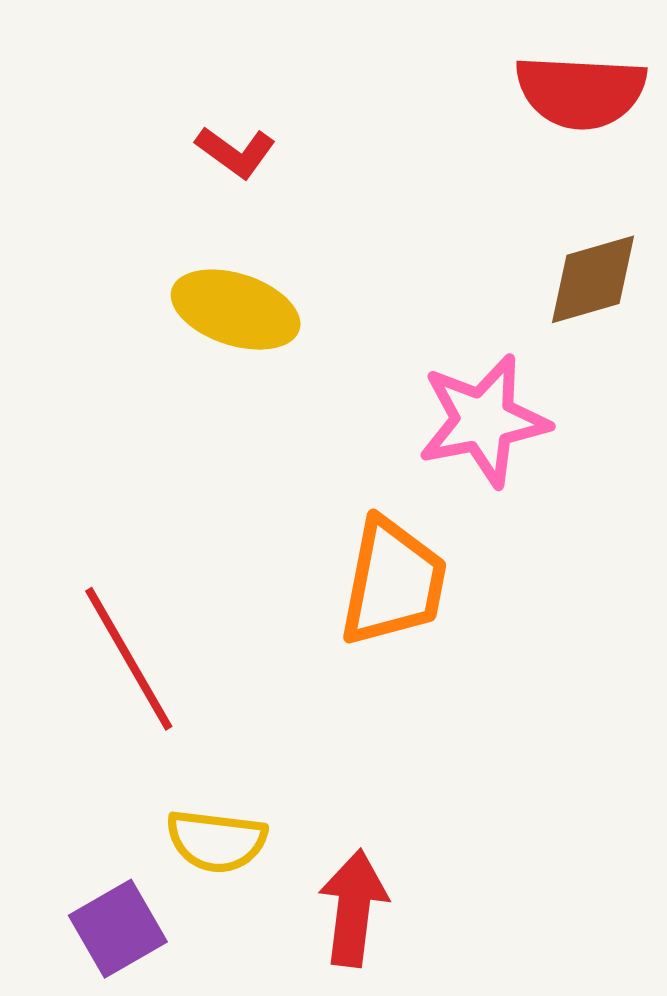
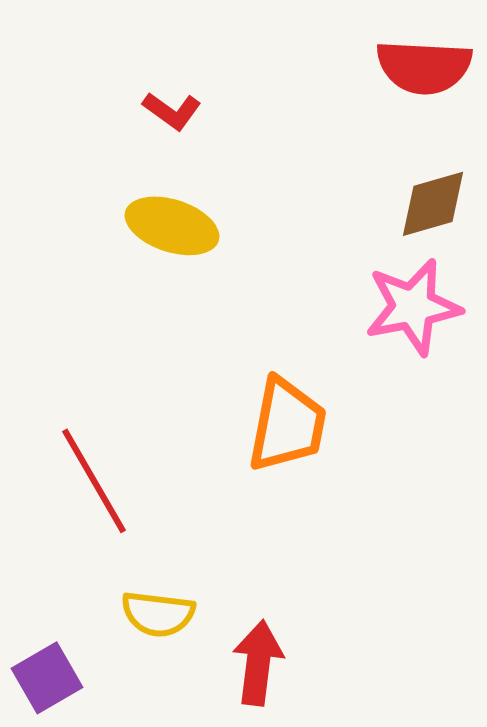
pink star: (483, 420) -> (413, 307), moved
purple square: (118, 929) -> (47, 678), moved

